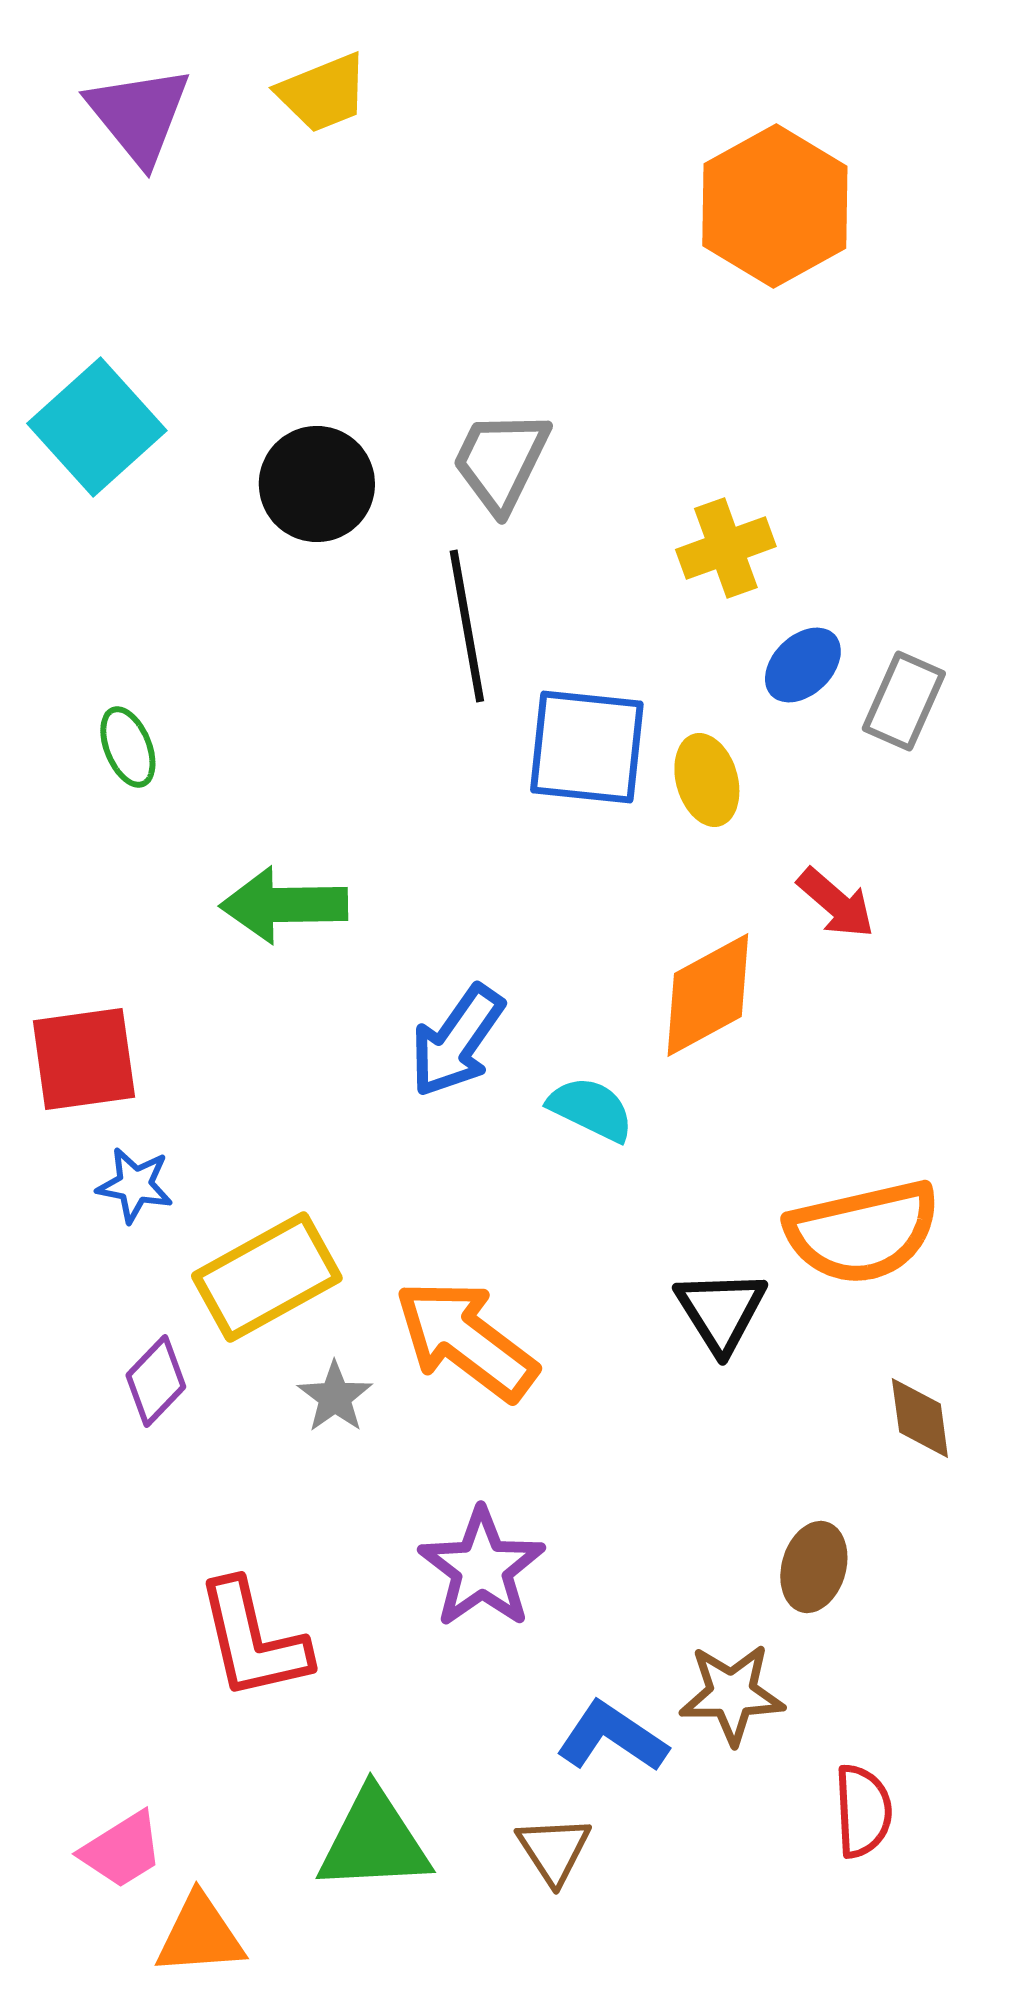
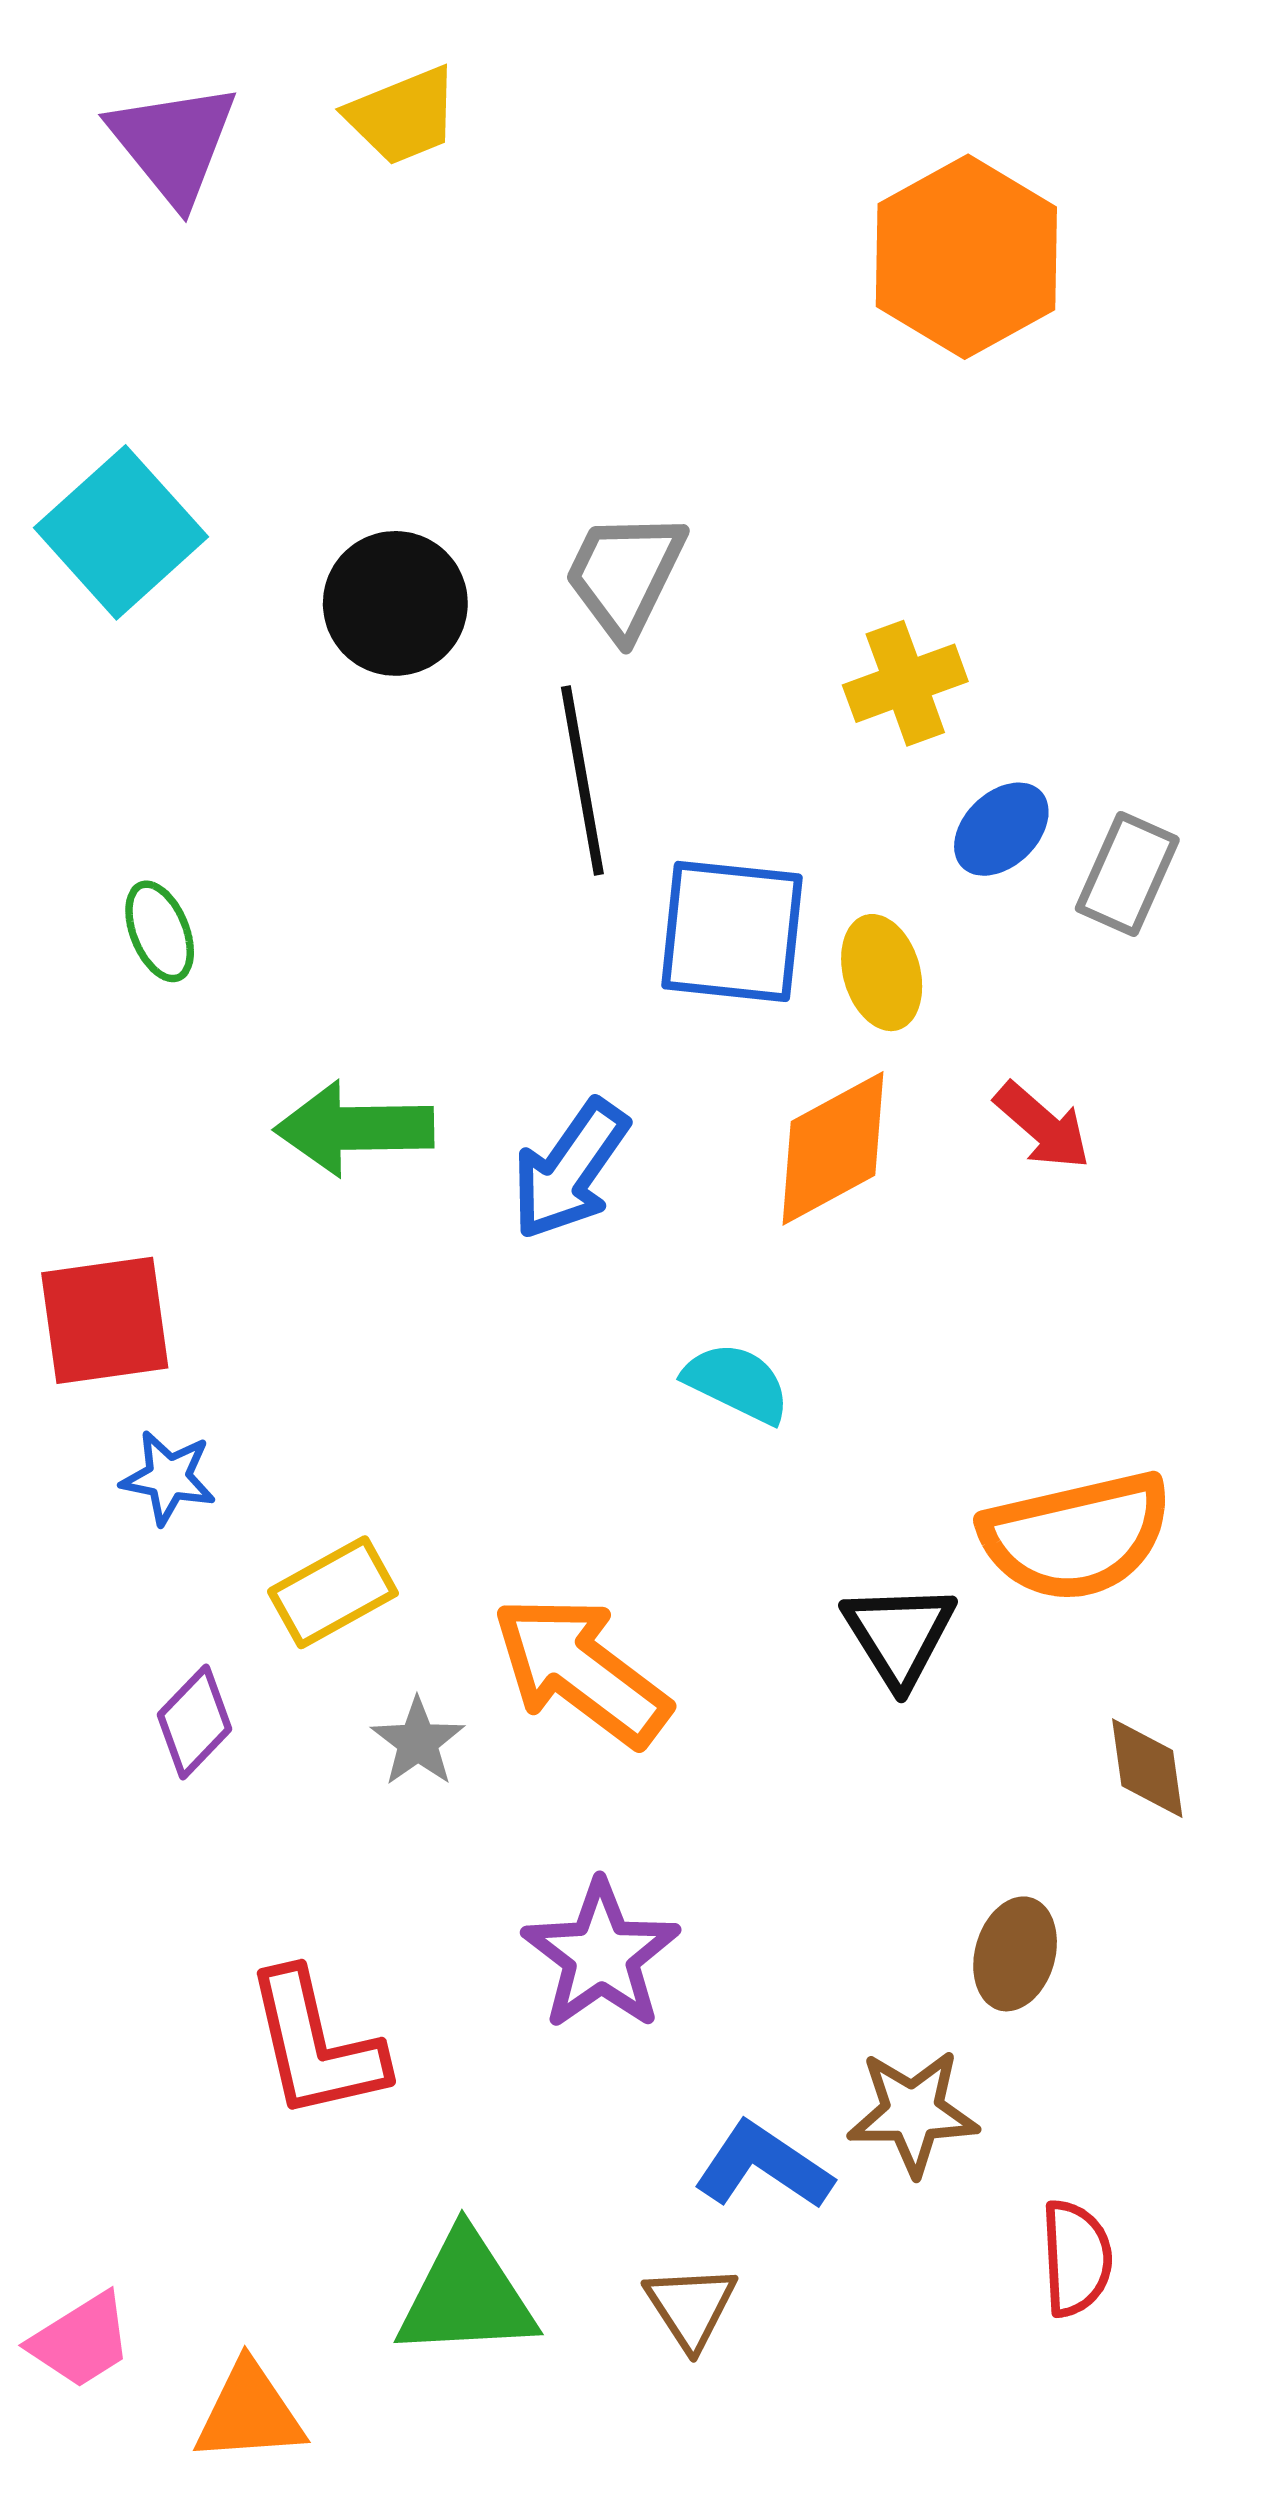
orange diamond: (708, 995) -> (833, 1148), moved
blue arrow: (457, 1041) -> (570, 1170), moved
yellow rectangle: (267, 1277) -> (333, 1592), size x0.7
pink trapezoid: (122, 1850) -> (81, 2340), moved

